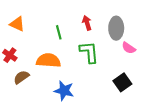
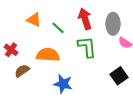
red arrow: (87, 23) -> (85, 19), size x1.5
orange triangle: (17, 24) -> (34, 20), moved
green line: (59, 32) -> (58, 28), turned -32

